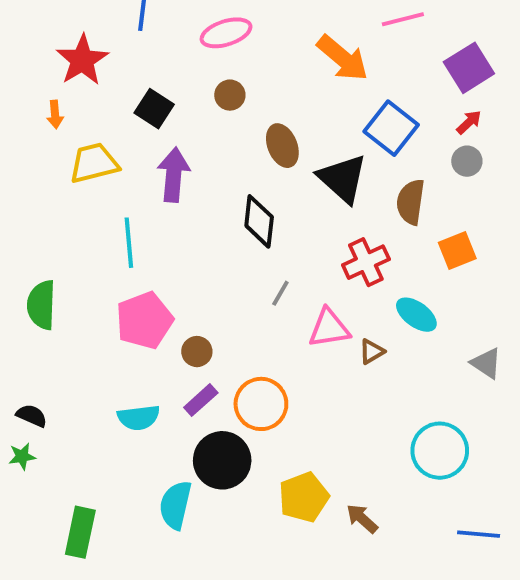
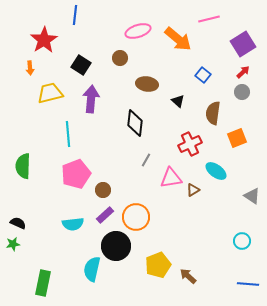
pink ellipse: (226, 33) -> (138, 31), moved
blue square: (391, 128) -> (203, 75), size x0.6
brown ellipse: (282, 146) -> (147, 84), turned -60
black triangle: (343, 179) -> (178, 101), size x0.5
cyan circle: (440, 451) -> (242, 241), moved, size x0.6

